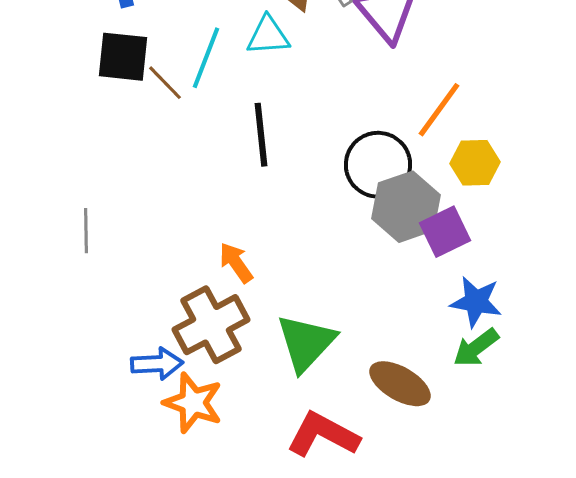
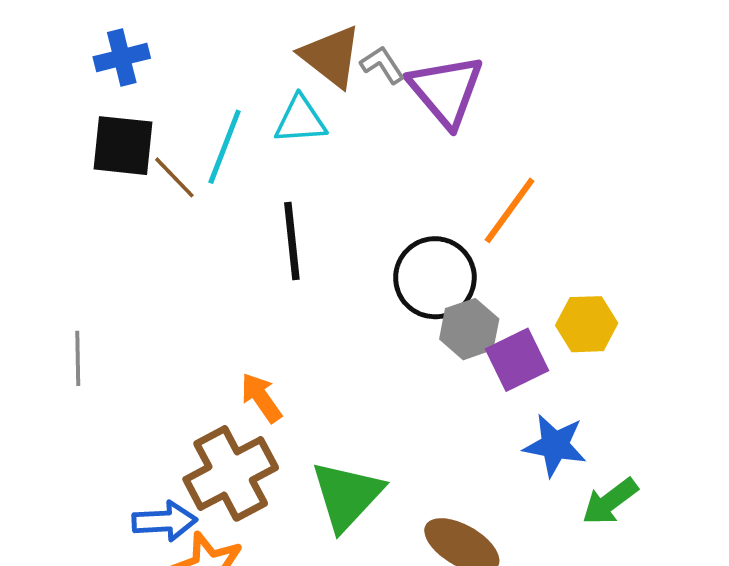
yellow hexagon: (475, 163) -> (587, 324), moved
gray hexagon: (406, 207) -> (469, 329), size x0.7
green arrow: (476, 348) -> (610, 502), moved

